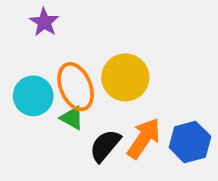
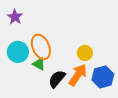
purple star: (44, 22) -> (15, 17), moved
yellow circle: (125, 77) -> (85, 53), moved, size x0.6

